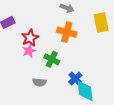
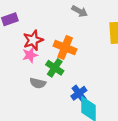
orange cross: (67, 32) -> (65, 48), moved
gray semicircle: (39, 82) -> (38, 83), moved

